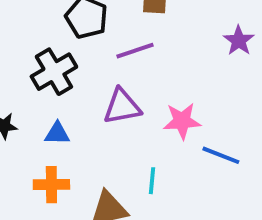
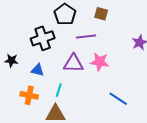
pink star: (182, 121) -> (100, 62), moved
cyan line: (152, 181) -> (59, 90), moved

